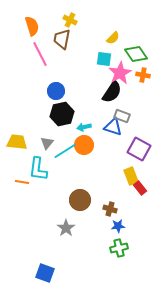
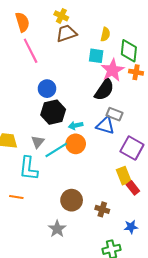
yellow semicircle: (113, 38) -> (105, 34), turned -32
brown trapezoid: (62, 39) -> (66, 33), moved, turned 60
green diamond: (136, 54) -> (129, 51), turned 40
orange line: (22, 182) -> (16, 197), moved
blue star: (118, 226) -> (131, 227), moved

